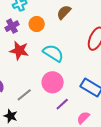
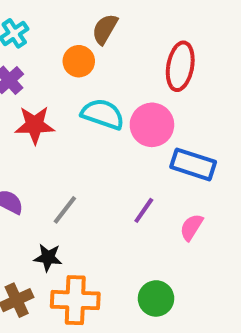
orange circle: (37, 24) -> (79, 61), moved
pink circle: (53, 82) -> (152, 125), moved

